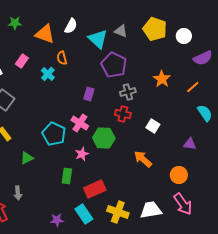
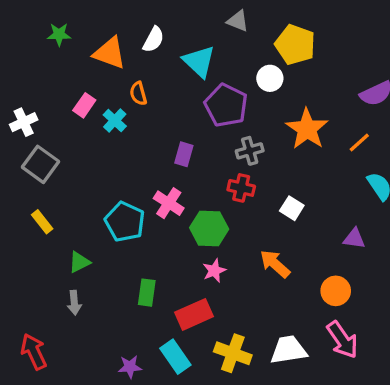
gray triangle: (121, 31) -> (238, 21), moved
white circle: (184, 36) -> (270, 78), moved
pink rectangle: (22, 61) -> (84, 105), moved
orange star: (162, 79) -> (307, 129), size x1.4
pink star: (82, 154) -> (214, 271), moved
gray arrow: (18, 193) -> (74, 303), moved

